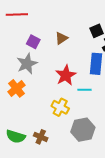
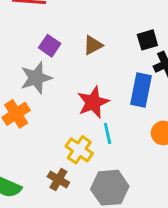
cyan line: (84, 90) -> (108, 133), moved, turned 72
brown cross: (41, 137) -> (58, 179), moved

